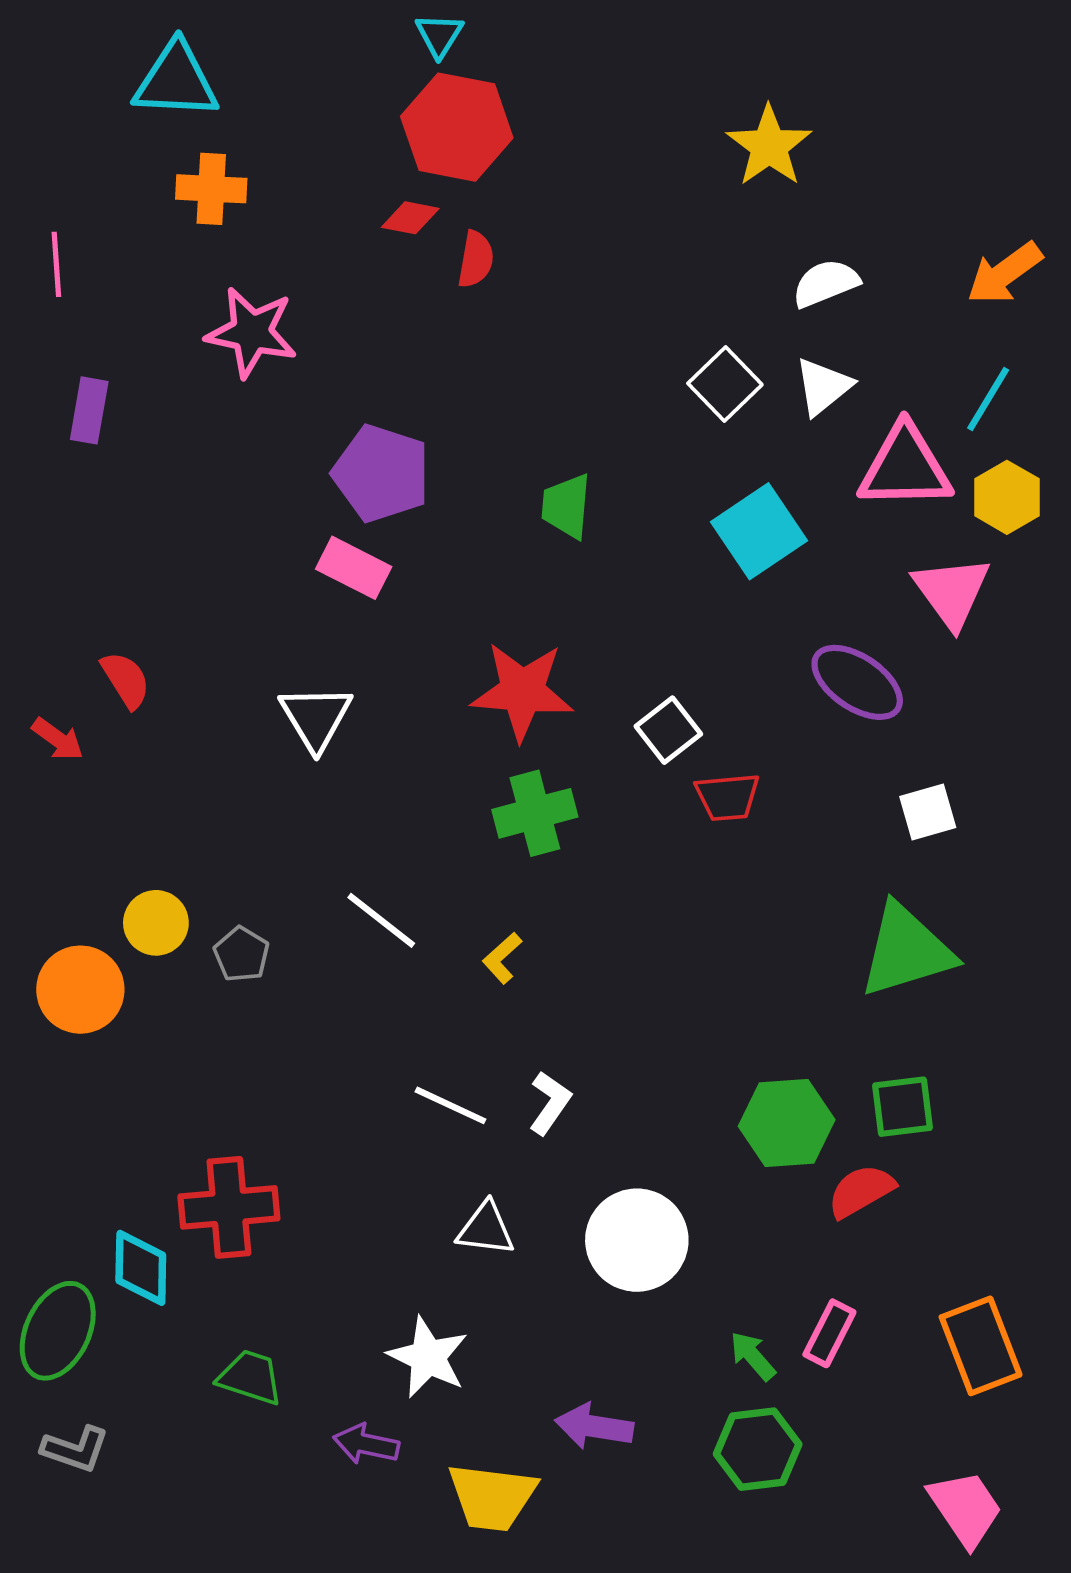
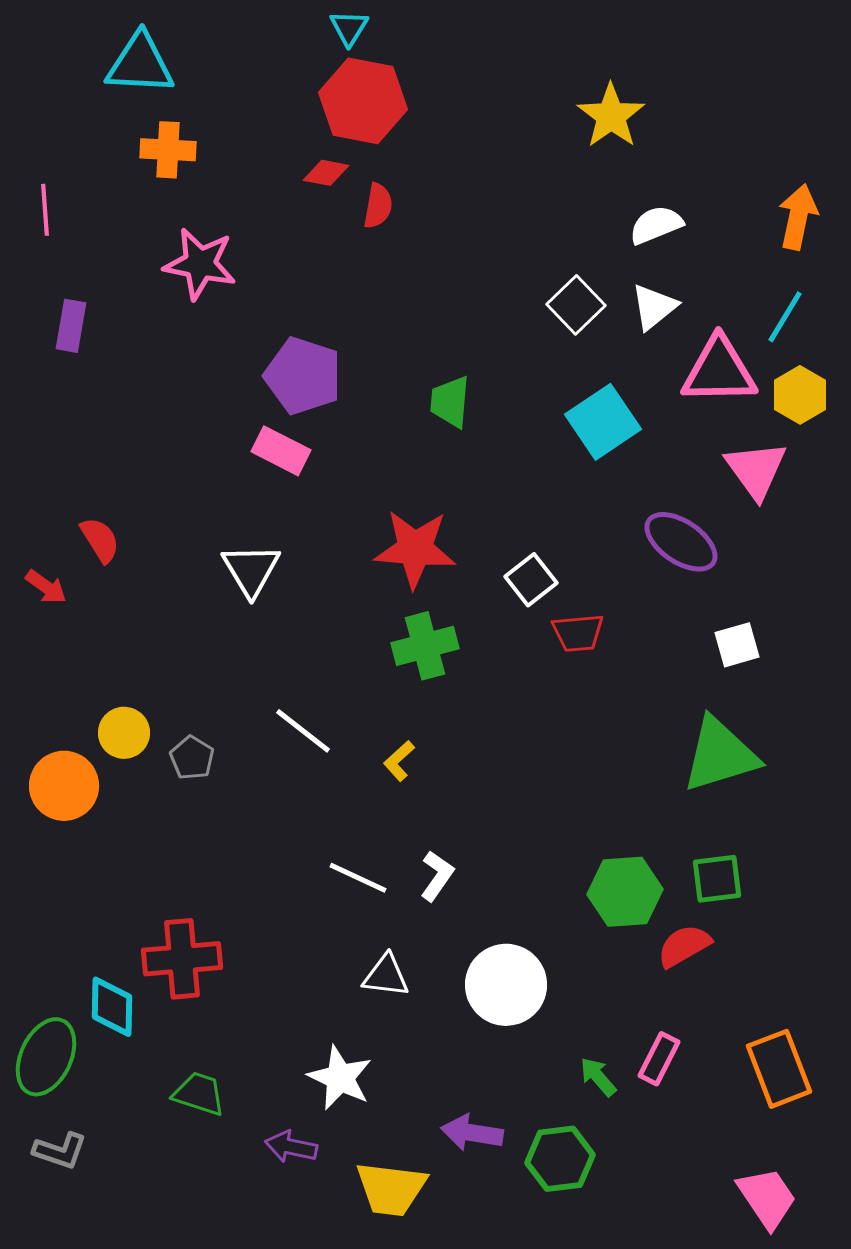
orange arrow: (1004, 273) -> (798, 217), turned 138
green hexagon: (758, 1449) -> (560, 1159), moved

